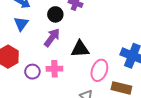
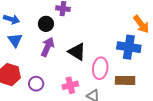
black triangle: (80, 49) -> (77, 52), turned 48
pink cross: (54, 69) -> (70, 85), moved

